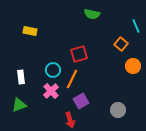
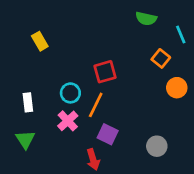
green semicircle: (92, 14) -> (146, 19), moved
yellow rectangle: (30, 31) -> (40, 41), turned 48
purple square: (81, 101) -> (108, 134), turned -35
green triangle: (19, 105) -> (25, 140), turned -42

